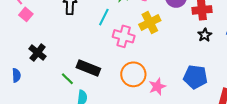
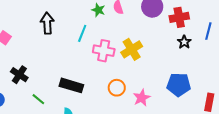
yellow cross: (150, 23) -> (132, 49), moved
orange circle: (133, 74) -> (117, 88), size x0.7
green line: (67, 79) -> (38, 99), moved

